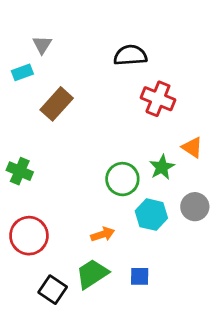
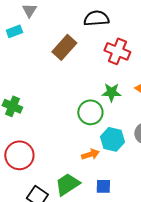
brown rectangle: (57, 104) -> (64, 47), moved
green star: (162, 167) -> (111, 92), moved, turned 30
orange arrow: (103, 234) -> (90, 154), moved

